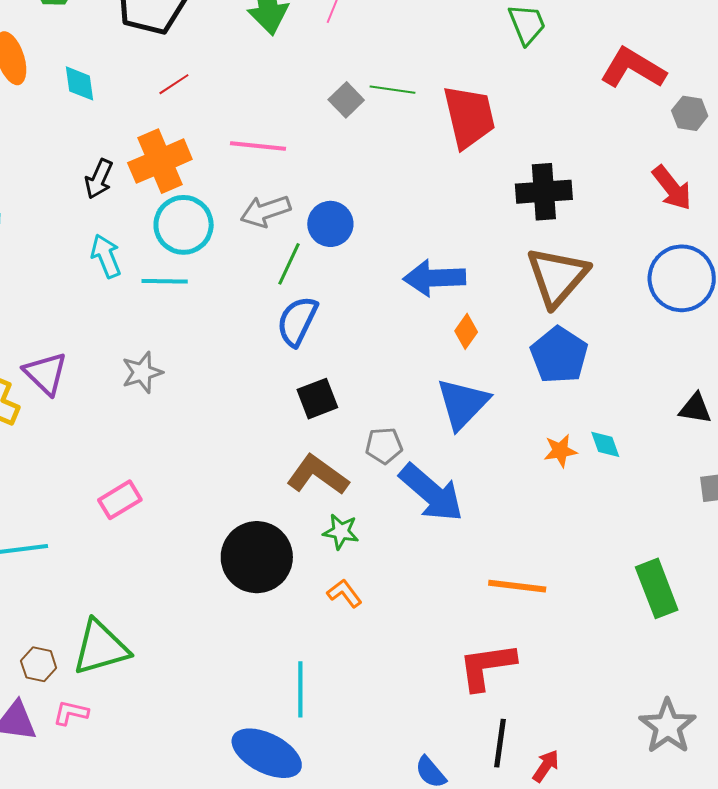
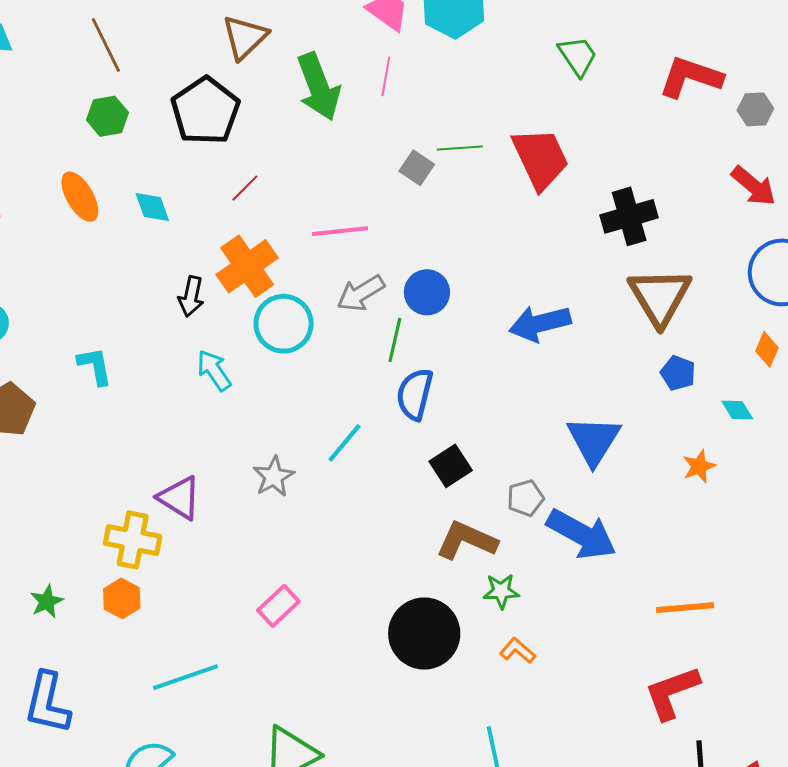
cyan line: (165, 281) -> (345, 443), moved, turned -39
orange diamond: (466, 331) -> (767, 349), moved
blue pentagon: (559, 355) -> (678, 373), size x0.6
cyan diamond: (605, 444) -> (737, 410), moved

